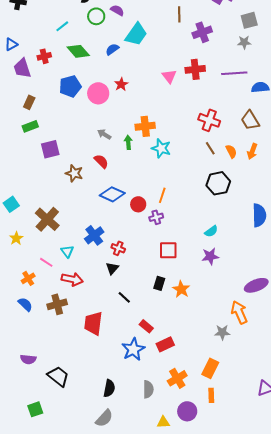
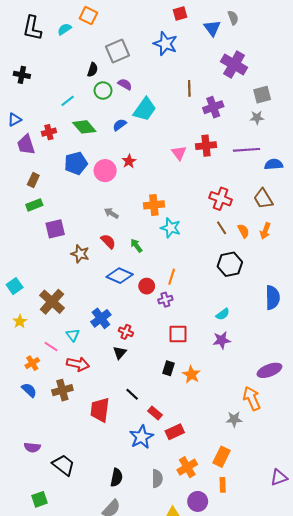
green arrow: (128, 142) -> (136, 246), moved, turned -32
black line: (124, 297) -> (132, 394), moved

